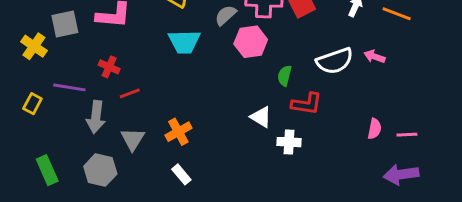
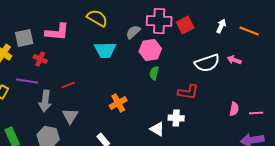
red cross: (109, 67) -> (40, 59), moved
green semicircle: (285, 76) -> (154, 73), moved
white triangle: (261, 117) -> (157, 129), moved
orange cross: (178, 132) -> (118, 103), moved

